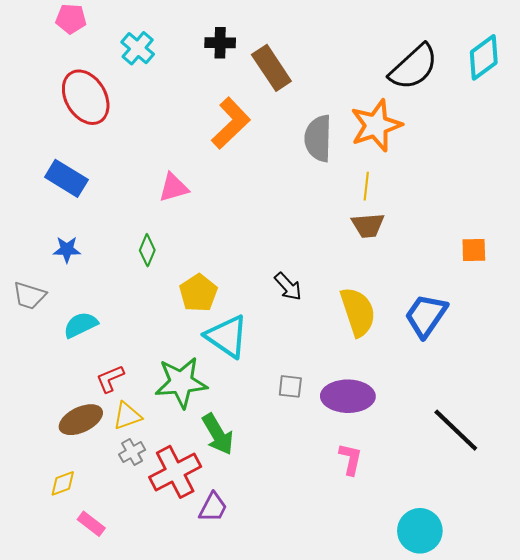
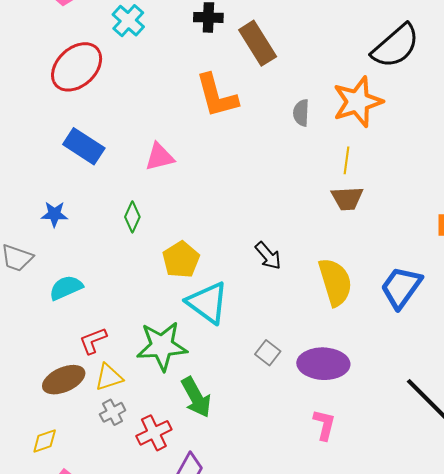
red ellipse: (86, 97) -> (77, 67), turned 76
orange L-shape: (231, 123) -> (217, 96), turned 117
gray semicircle: (318, 138) -> (301, 113), size x0.6
blue rectangle: (66, 178) -> (84, 146), moved
gray square: (290, 386) -> (268, 353), turned 30
red cross: (175, 472) -> (154, 433), size x0.7

